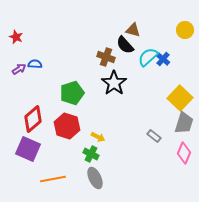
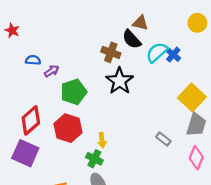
purple arrow: (19, 69) -> (52, 71), moved
yellow arrow: (98, 137) -> (102, 140), turned 56

